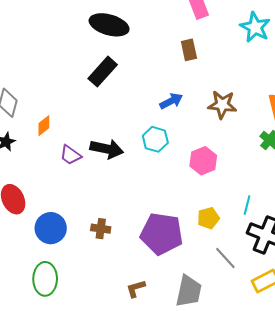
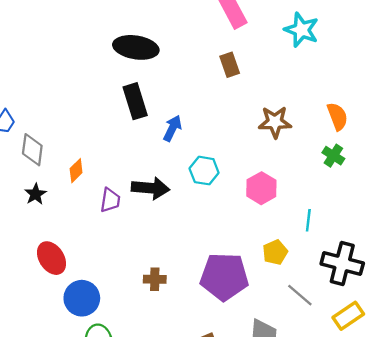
black rectangle: (103, 72) -> (135, 101), turned -52
blue arrow: (171, 101) -> (172, 128), moved, turned -30
purple trapezoid: (70, 155) -> (110, 200), turned -110
cyan line: (247, 205) -> (308, 220), moved
blue circle: (51, 228) -> (82, 298), moved

